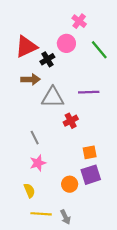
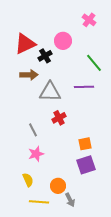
pink cross: (79, 21) -> (89, 20), moved
green line: (99, 50) -> (94, 63), moved
red cross: (71, 121) -> (59, 118), moved
orange circle: (70, 184) -> (58, 186), moved
gray arrow: (65, 217) -> (70, 200), moved

